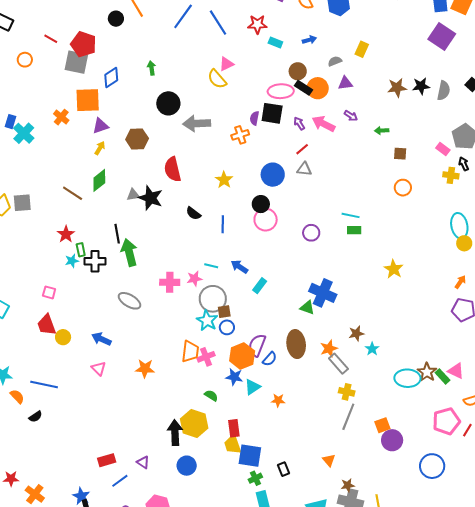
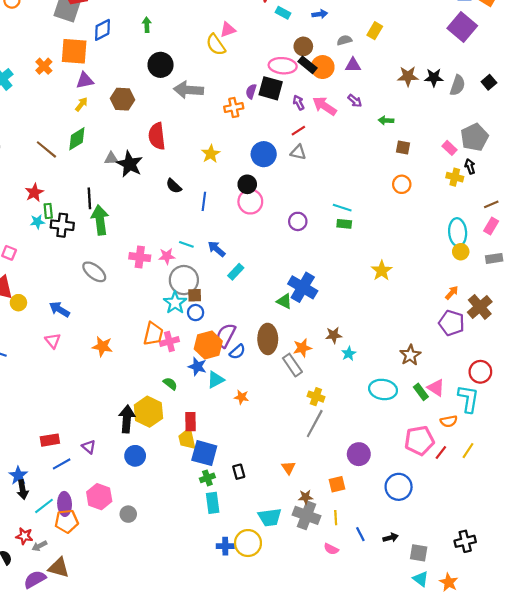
gray rectangle: (338, 364) -> (292, 365), moved
brown star: (427, 372) -> (410, 355), moved
orange square: (382, 425) -> (337, 484), moved

